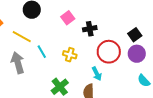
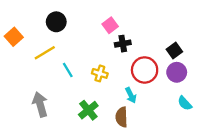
pink square: (68, 18) -> (110, 25), moved
yellow line: (22, 37) -> (45, 53), turned -60
gray arrow: (18, 63) -> (40, 104), moved

